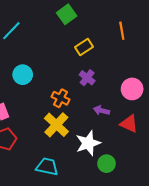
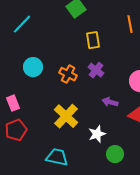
yellow rectangle: (84, 47) -> (93, 40), turned -66
orange cross: (60, 98) -> (68, 74), moved
white star: (88, 143) -> (97, 134), size x0.7

